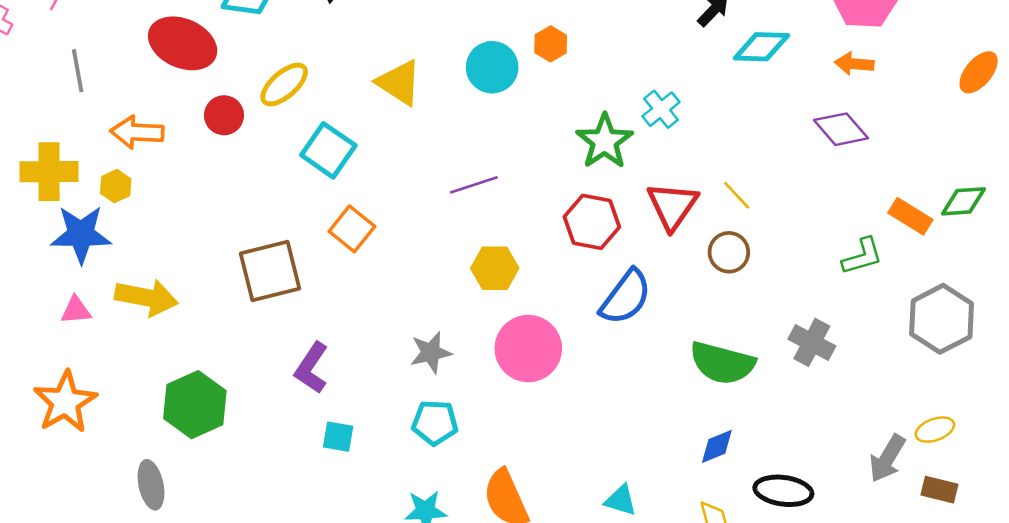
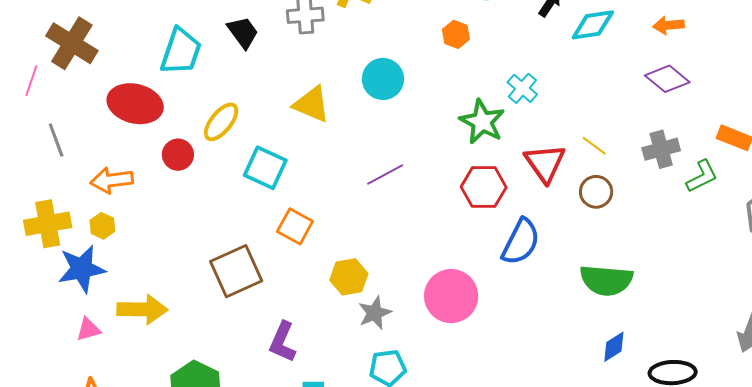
orange hexagon: (551, 44) -> (456, 34), moved
yellow hexagon: (495, 268) -> (349, 277), moved
gray cross: (812, 342) -> (661, 149), moved, turned -33

